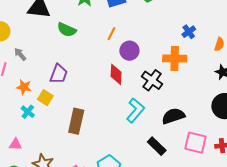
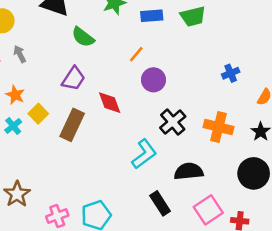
orange cross: (175, 58) -> (219, 127), moved
purple trapezoid: (59, 74) -> (73, 79), moved
red diamond: (116, 74) -> (110, 103), moved, turned -35
brown rectangle: (76, 121) -> (72, 125), moved
pink square: (195, 143) -> (208, 210), turned 30

